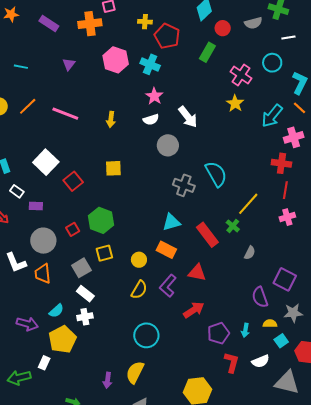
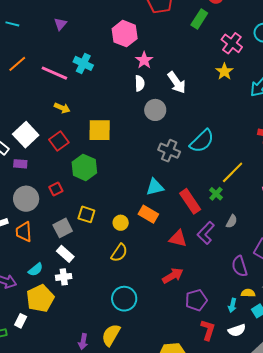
pink hexagon: (116, 60) -> (125, 34), moved
cyan cross: (150, 64) -> (83, 63), moved
yellow arrow: (111, 119) -> (62, 108), moved, turned -77
white semicircle: (151, 120) -> (140, 83), turned -77
white square: (46, 162) -> (26, 135), moved
yellow square: (113, 168) -> (100, 130), size x1.4
cyan semicircle: (216, 174) -> (202, 141), turned 72
green hexagon: (101, 220) -> (84, 167), moved
yellow square: (104, 253) -> (86, 214), turned 30
purple L-shape: (168, 286) -> (206, 233), moved
cyan arrow: (245, 330) -> (232, 305), moved

